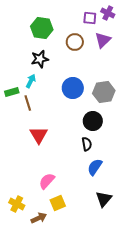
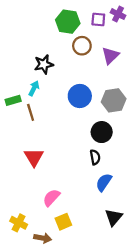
green hexagon: (42, 28) -> (68, 22), moved
purple triangle: (103, 40) -> (110, 56), moved
red triangle: (39, 135) -> (34, 157), moved
brown arrow: (39, 218) -> (43, 238), turned 35

